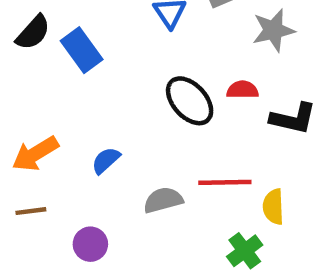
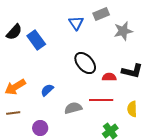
red semicircle: (243, 90) -> (109, 77), moved
yellow semicircle: (273, 207) -> (132, 109), moved

